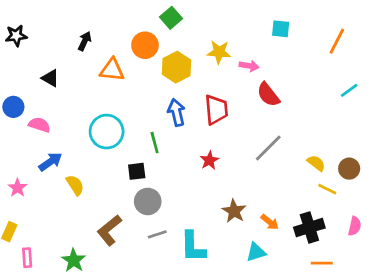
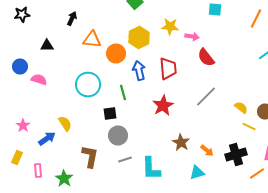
orange circle: (145, 45) -> (116, 54), moved
black triangle: (50, 78) -> (47, 46), turned -32
red star: (209, 160) -> (163, 106), size x1.5
blue arrow: (50, 162) -> (47, 138), moved
brown L-shape: (109, 230) -> (90, 156), turned 140
pink rectangle: (27, 258) -> (38, 170), moved
orange line: (322, 263) -> (257, 174), moved, turned -35

